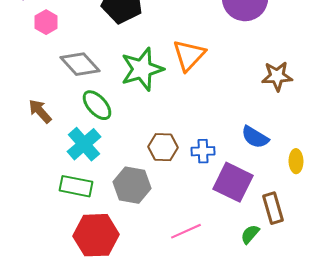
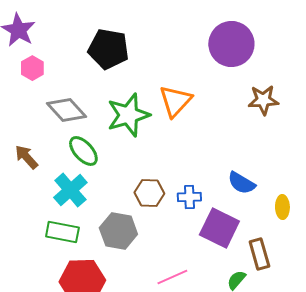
brown star: (277, 76) -> (263, 100), moved

